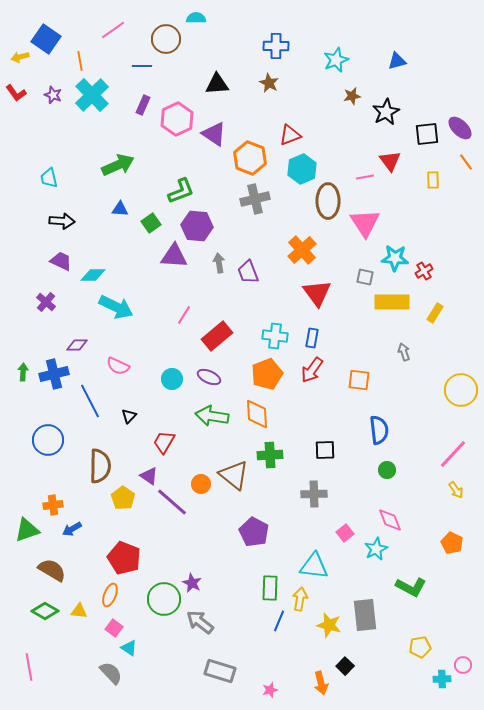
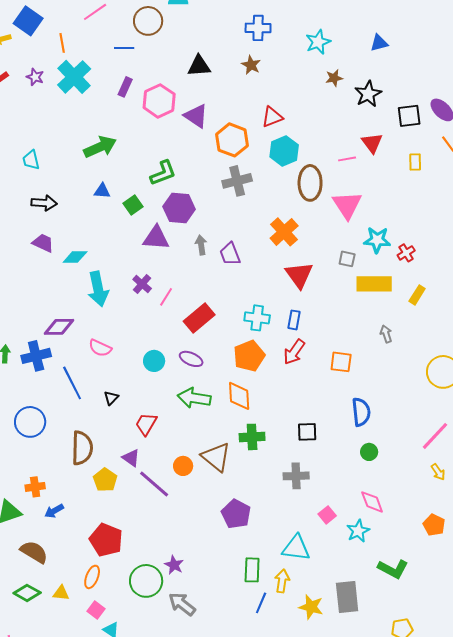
purple cross: (46, 302) -> (142, 284), moved
cyan arrow: (116, 307) -> (98, 289), turned 52
purple diamond: (77, 345) -> (59, 327), size x1.4

